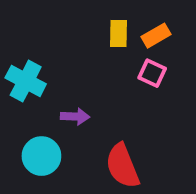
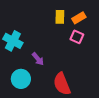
purple arrow: (75, 117) -> (38, 59), turned 48

